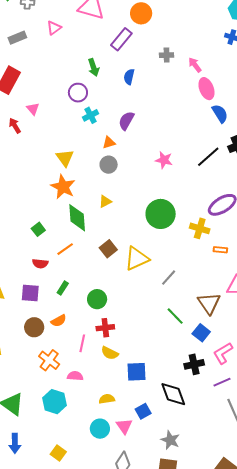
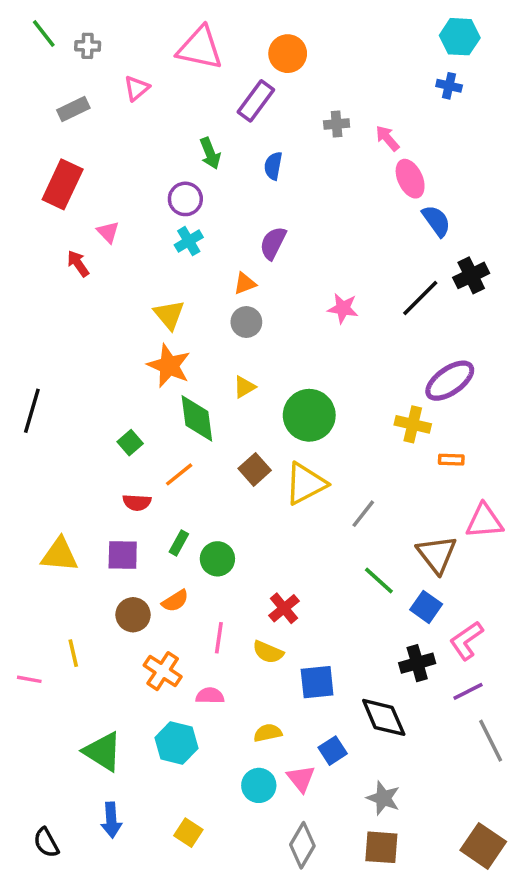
cyan cross: (91, 115) -> (189, 241), moved
green circle: (161, 214) -> (309, 415), moved
green circle: (97, 299) -> (217, 559), moved
red cross: (105, 328) -> (284, 608), moved, turned -30

